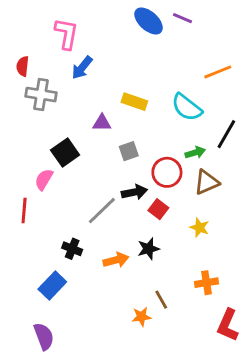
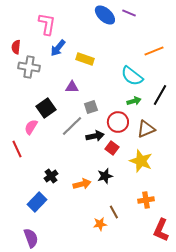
yellow rectangle: (134, 102) -> (85, 59), moved
green arrow: (195, 153) -> (134, 101), moved
red line: (24, 211) -> (17, 149), turned -30
gray line: (102, 211) -> (72, 126), moved
yellow star: (199, 228) -> (141, 161), size x1.6
black cross: (72, 249) -> (51, 176), turned 32

